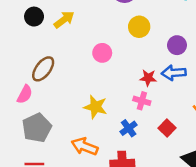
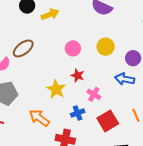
yellow circle: (139, 27) -> (106, 47), moved
red star: (148, 78) -> (78, 76), moved
red square: (167, 128) -> (108, 121), size x1.5

